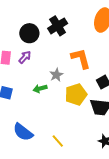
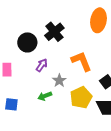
purple arrow: (25, 57) -> (42, 65), moved

